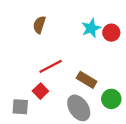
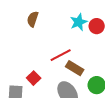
red line: (51, 66) -> (61, 55), moved

